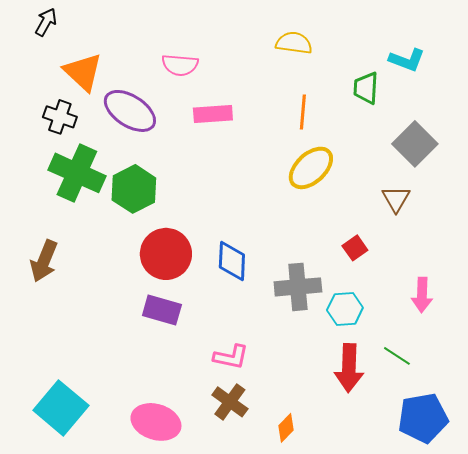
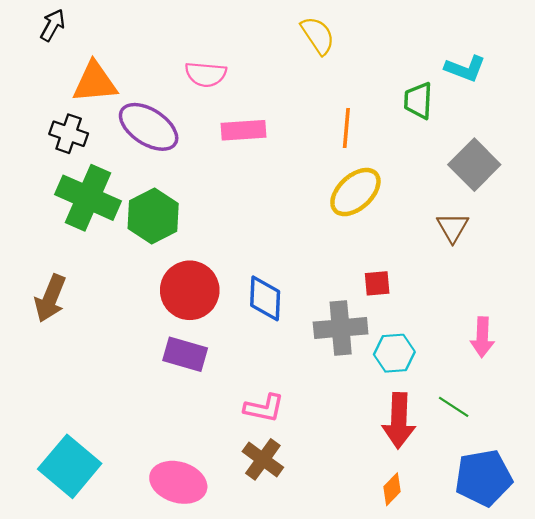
yellow semicircle: (294, 43) -> (318, 35), moved, turned 48
orange triangle: (83, 72) -> (95, 82), turned -48
red square: (355, 248) -> (377, 283), moved, turned 30
orange diamond: (286, 428) -> (392, 489), moved

